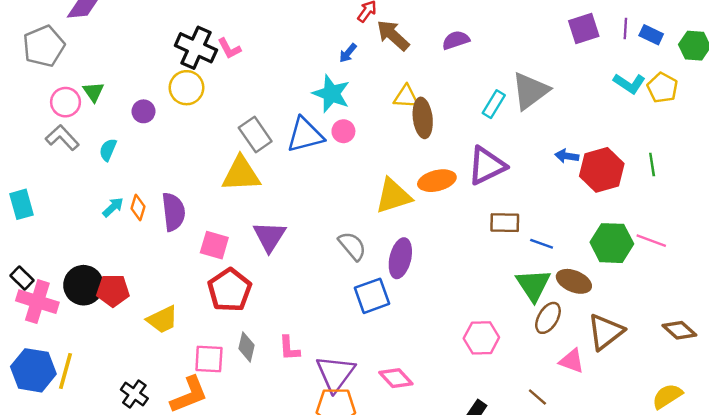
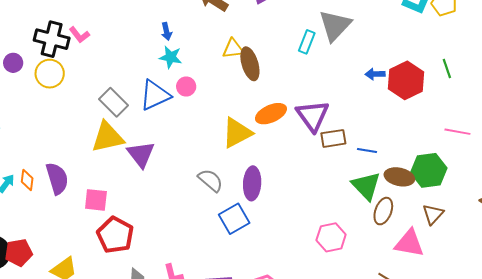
blue arrow: (348, 53) -> (167, 31), moved, turned -42
cyan star: (331, 94) -> (171, 57), size x0.7
purple circle: (143, 111) -> (13, 63), moved
purple triangle: (487, 166) -> (313, 116), moved, turned -30
purple triangle: (270, 236) -> (141, 154), moved
green hexagon: (612, 243) -> (429, 170), moved
brown triangle: (605, 332) -> (433, 214), size x0.7
pink triangle: (572, 361) -> (409, 243), size x1.4

